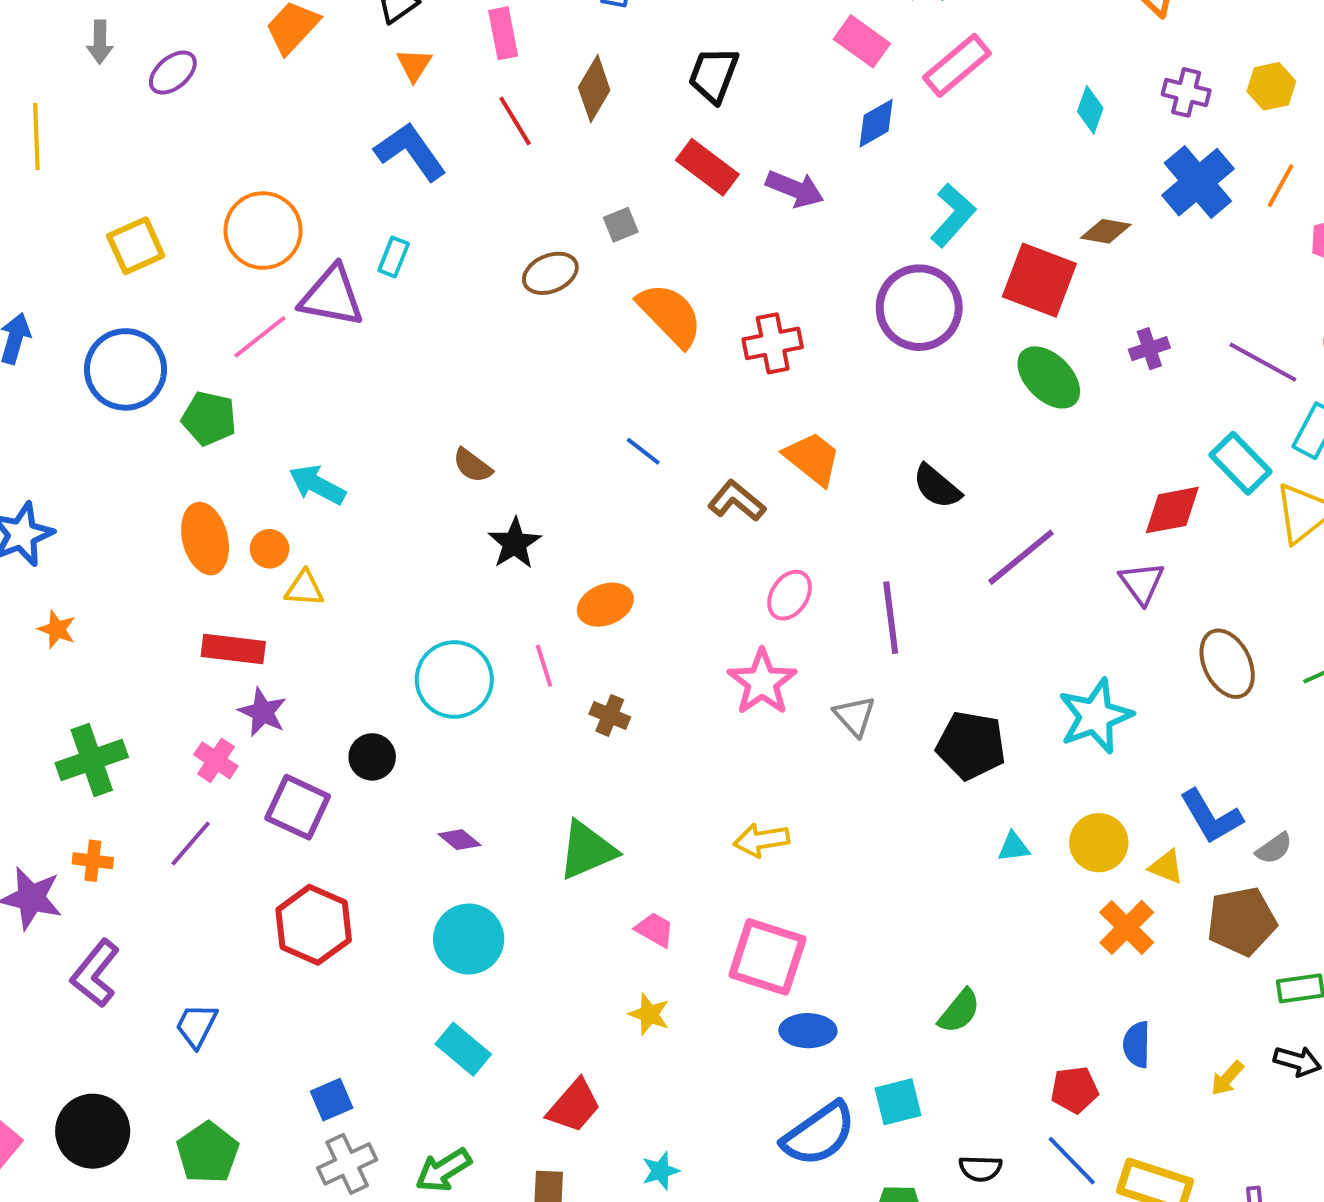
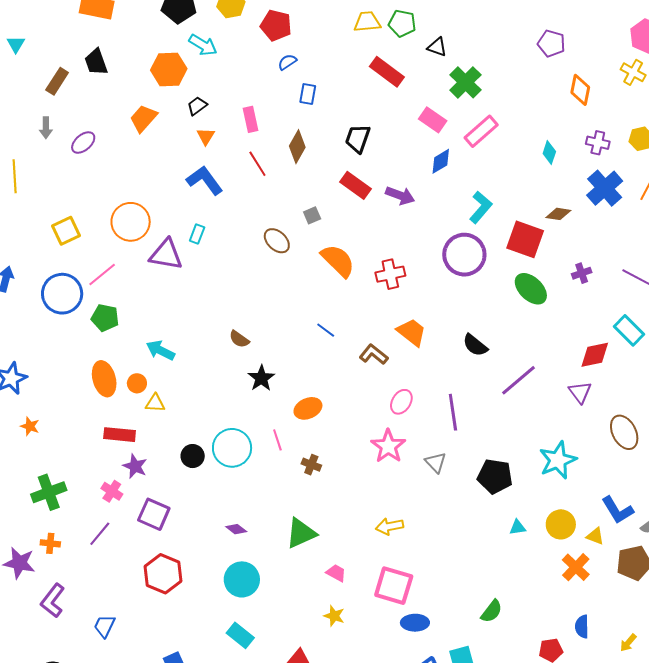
brown ellipse: (550, 273) -> (277, 241), turned 68
pink line: (260, 337) -> (102, 275), moved
black circle: (372, 757) -> (193, 456), moved

